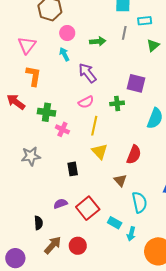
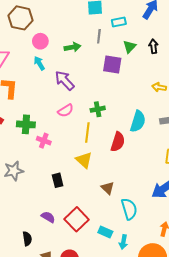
purple square: (136, 83) -> (112, 65), moved
yellow line: (94, 126) -> (87, 133), moved
red semicircle: (134, 155) -> (118, 142), moved
purple semicircle: (60, 204) -> (48, 217), turned 56

